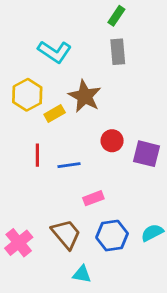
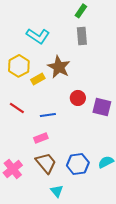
red line: (37, 155) -> (17, 108), moved, turned -56
pink rectangle: (93, 198) -> (41, 138), moved
cyan triangle: (82, 274) -> (57, 191), turned 40

